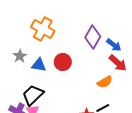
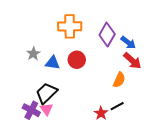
orange cross: (43, 29) -> (70, 26), moved, turned -30
orange semicircle: (105, 82) -> (119, 80), turned -35

